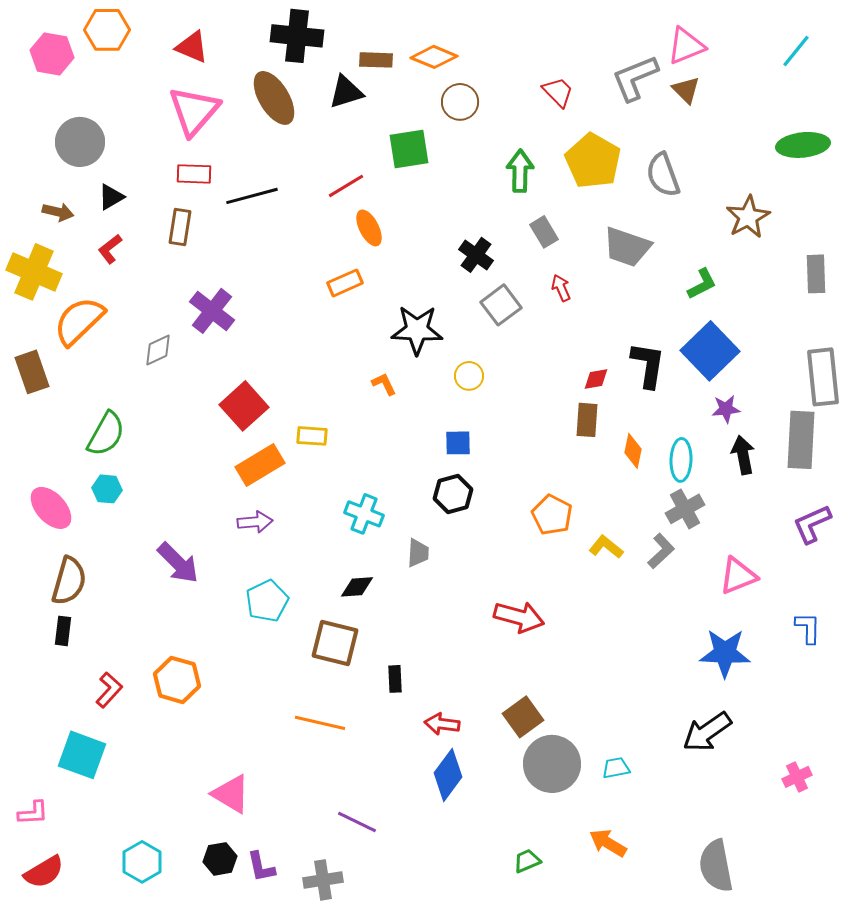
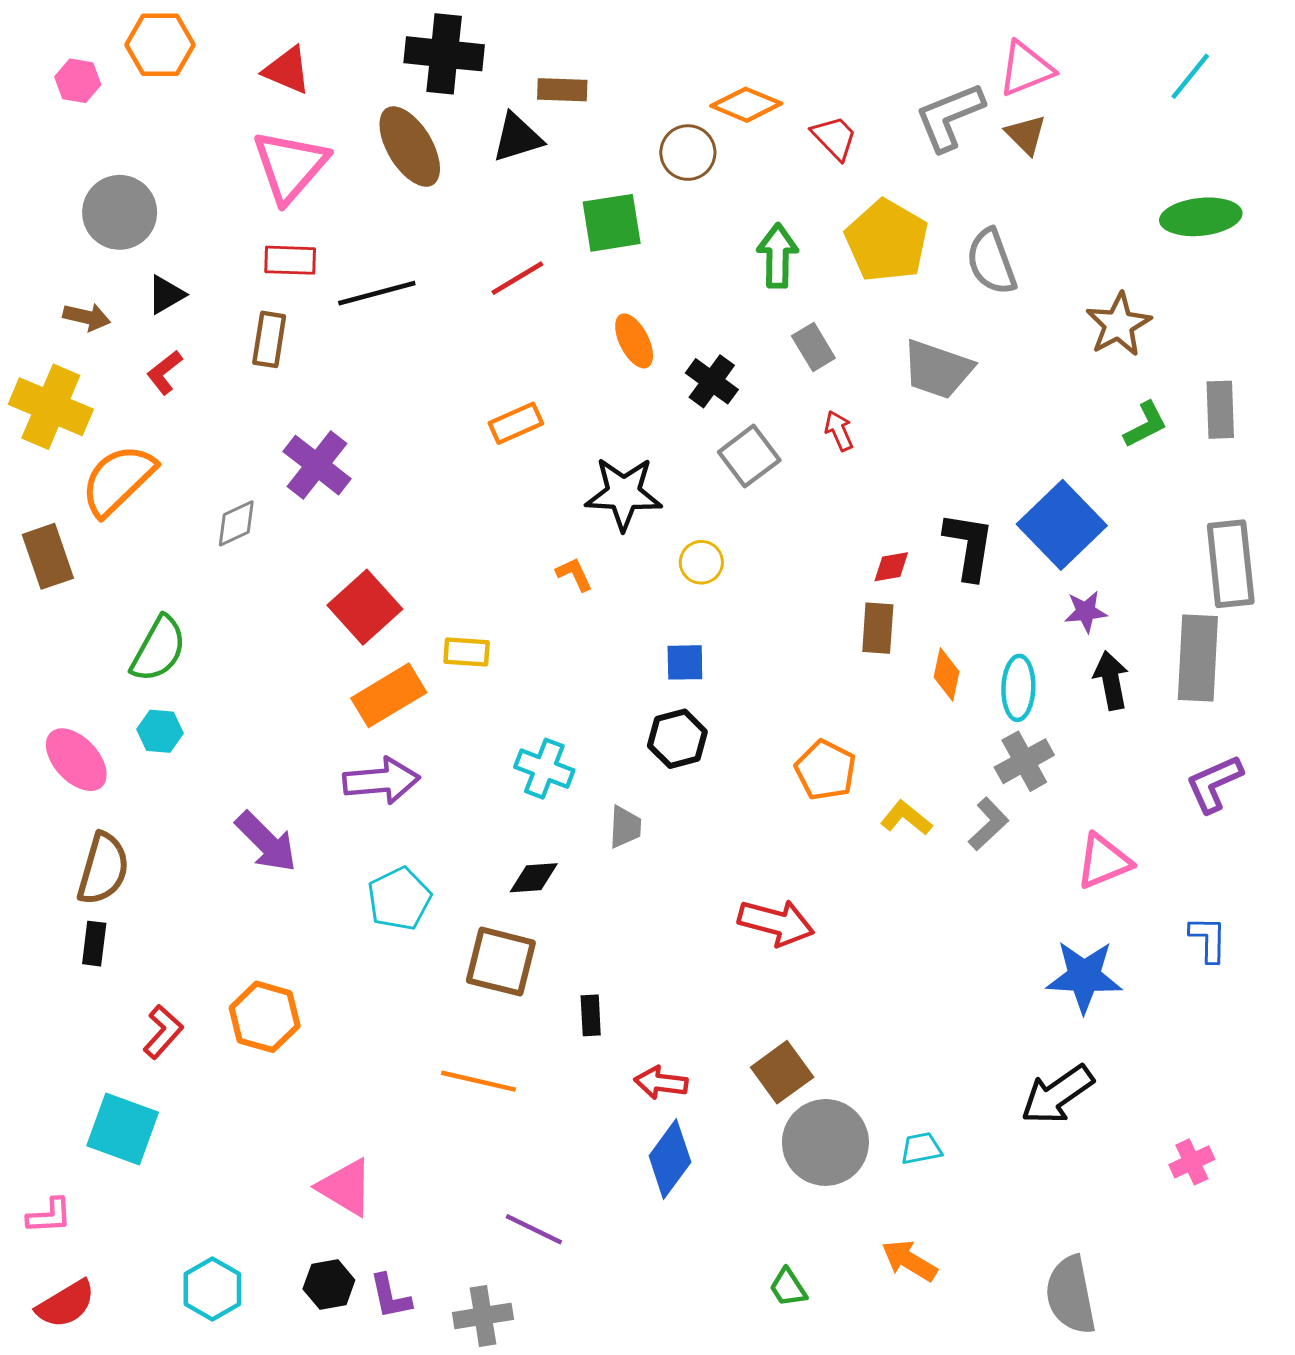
pink hexagon: (52, 54) -> (78, 81), size x0.7
orange diamond: (434, 57) -> (746, 105), moved
orange ellipse: (369, 228) -> (634, 341), moved
green L-shape: (702, 284) -> (1145, 425), moved
purple arrow: (255, 522) -> (381, 781), size x1.4
green trapezoid: (527, 861) -> (788, 1288), turned -100

